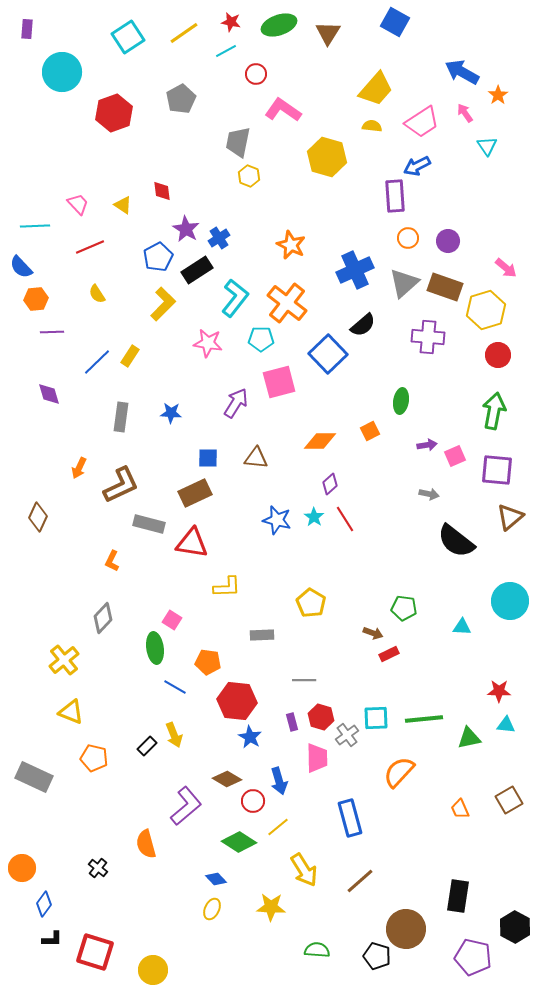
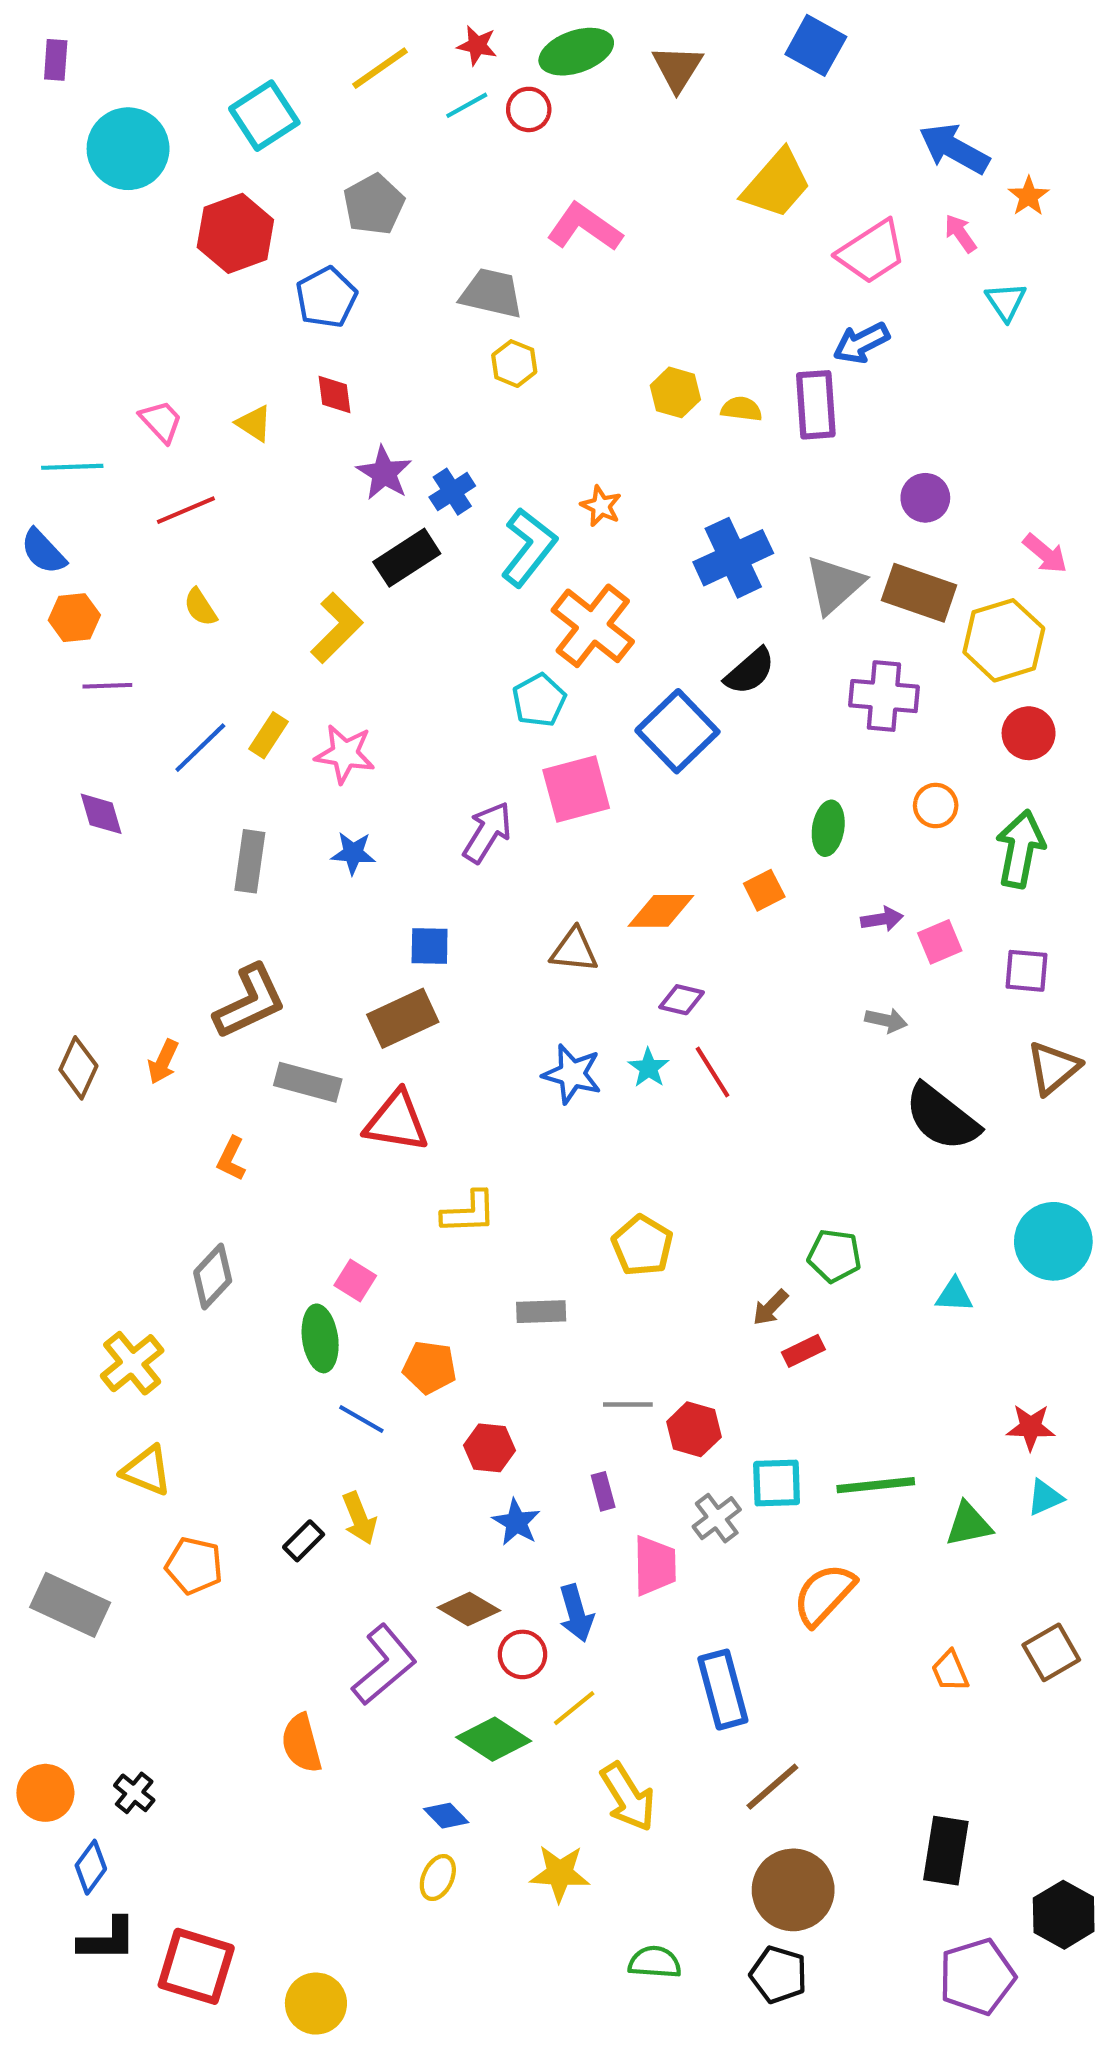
cyan square: (128, 37) -> (264, 116), moved
red circle: (256, 74) -> (529, 109), moved
yellow semicircle: (372, 126) -> (741, 409), moved
gray trapezoid: (238, 142) -> (492, 293), turned 92
yellow hexagon: (327, 157) -> (675, 392), moved, size x0.6
orange circle: (408, 238) -> (936, 806), moved
orange star: (291, 245) -> (601, 506), size x0.7
blue pentagon: (158, 257) -> (326, 297), moved
cyan L-shape: (235, 298) -> (529, 547), moved
cyan pentagon: (261, 339) -> (539, 700), turned -30
pink star: (208, 343) -> (345, 754), moved
brown triangle: (256, 458) -> (574, 950), moved
orange arrow: (79, 468) -> (163, 1062), moved
purple square: (497, 470) -> (1026, 971), size x0.7
purple diamond: (330, 484) -> (682, 1000), turned 55
brown arrow: (373, 633) -> (770, 1307), turned 114
red hexagon: (237, 701) -> (489, 1448), size x0.6
red hexagon: (321, 717) -> (694, 1429), moved
cyan triangle: (506, 725) -> (1045, 1497), turned -30
black cross: (98, 868) -> (134, 1793), moved
brown line: (360, 881) -> (772, 1787), moved
brown circle: (406, 929) -> (793, 1890), moved
black L-shape: (52, 939) -> (107, 1939), size x1.4
purple pentagon: (473, 957) -> (977, 1977), turned -30

